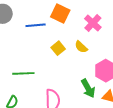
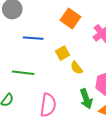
blue line: (36, 25) -> (33, 38), moved
yellow semicircle: (81, 47) -> (77, 68), moved

